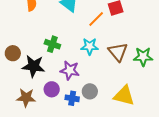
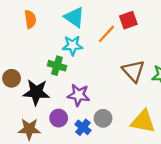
cyan star: (90, 46) -> (73, 45), moved
blue cross: (72, 98) -> (83, 127), turned 32

